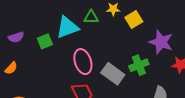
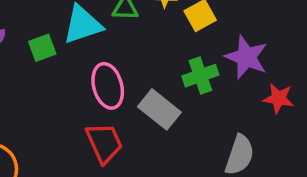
green cross: (139, 65) -> (200, 76), moved

